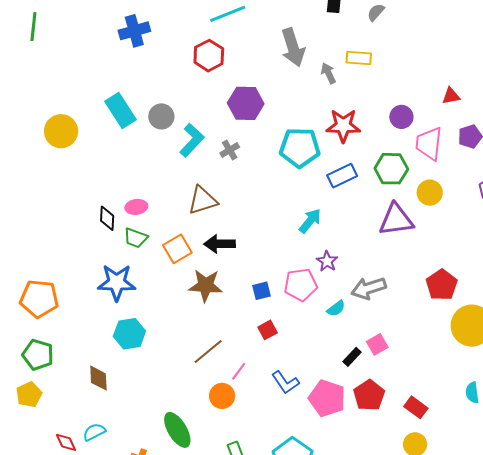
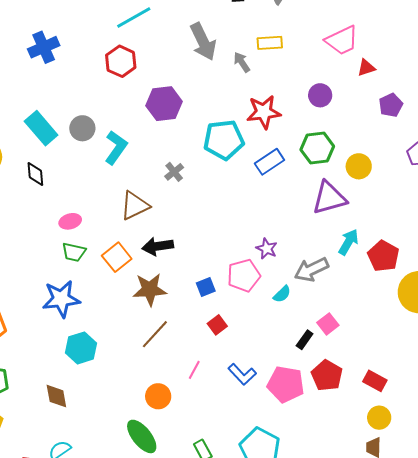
pink trapezoid: (429, 144) -> (342, 40), moved, turned -114
gray cross: (230, 150) -> (174, 172), moved
black diamond: (107, 218) -> (35, 174), moved
cyan arrow: (310, 221) -> (348, 242), moved
brown line: (208, 352) -> (155, 334), moved
orange circle: (222, 396) -> (158, 396), moved

